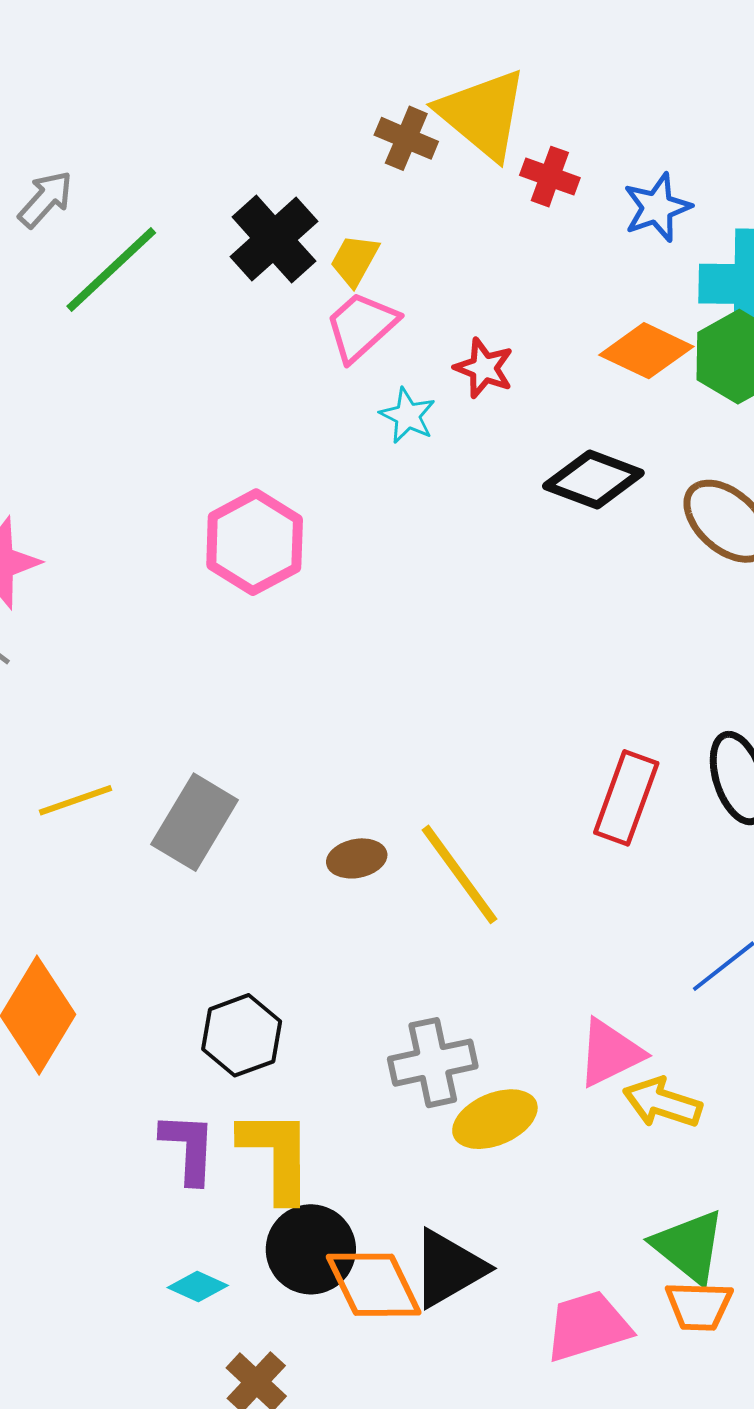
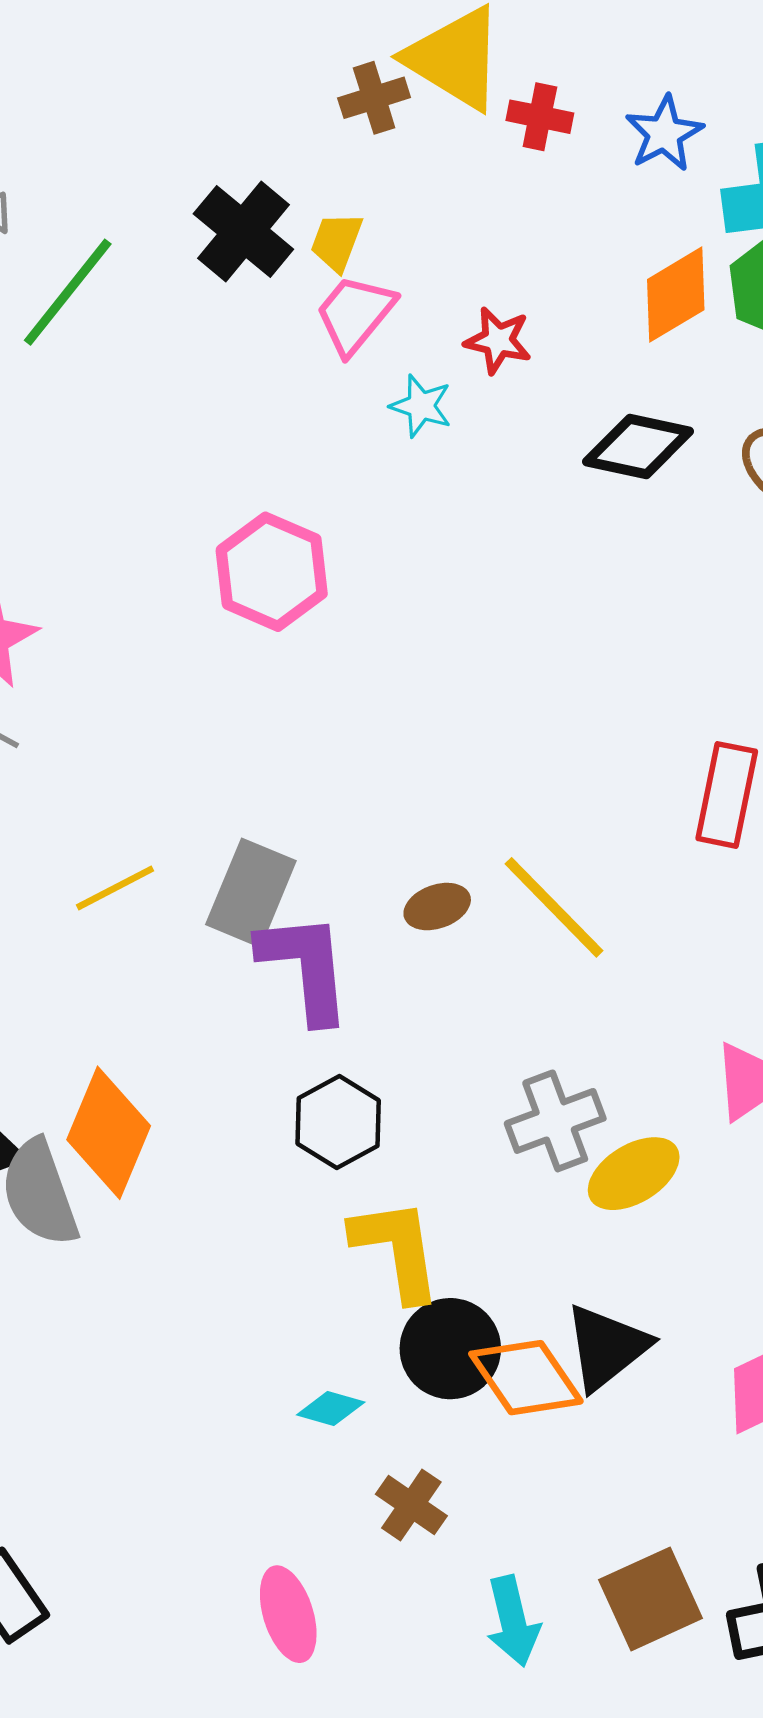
brown cross: (406, 138) -> (374, 98), turned -32
orange diamond: (646, 351) -> (676, 295), turned -48
purple L-shape: (188, 1148) -> (305, 967), moved, size x1.4

